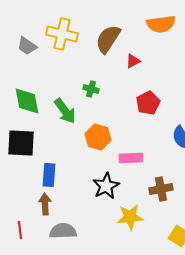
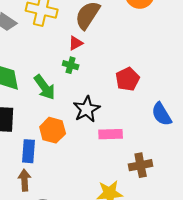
red triangle: (133, 61) -> (76, 43), moved
orange hexagon: (98, 137) -> (53, 130), moved
black star: (106, 186) -> (87, 109), moved

